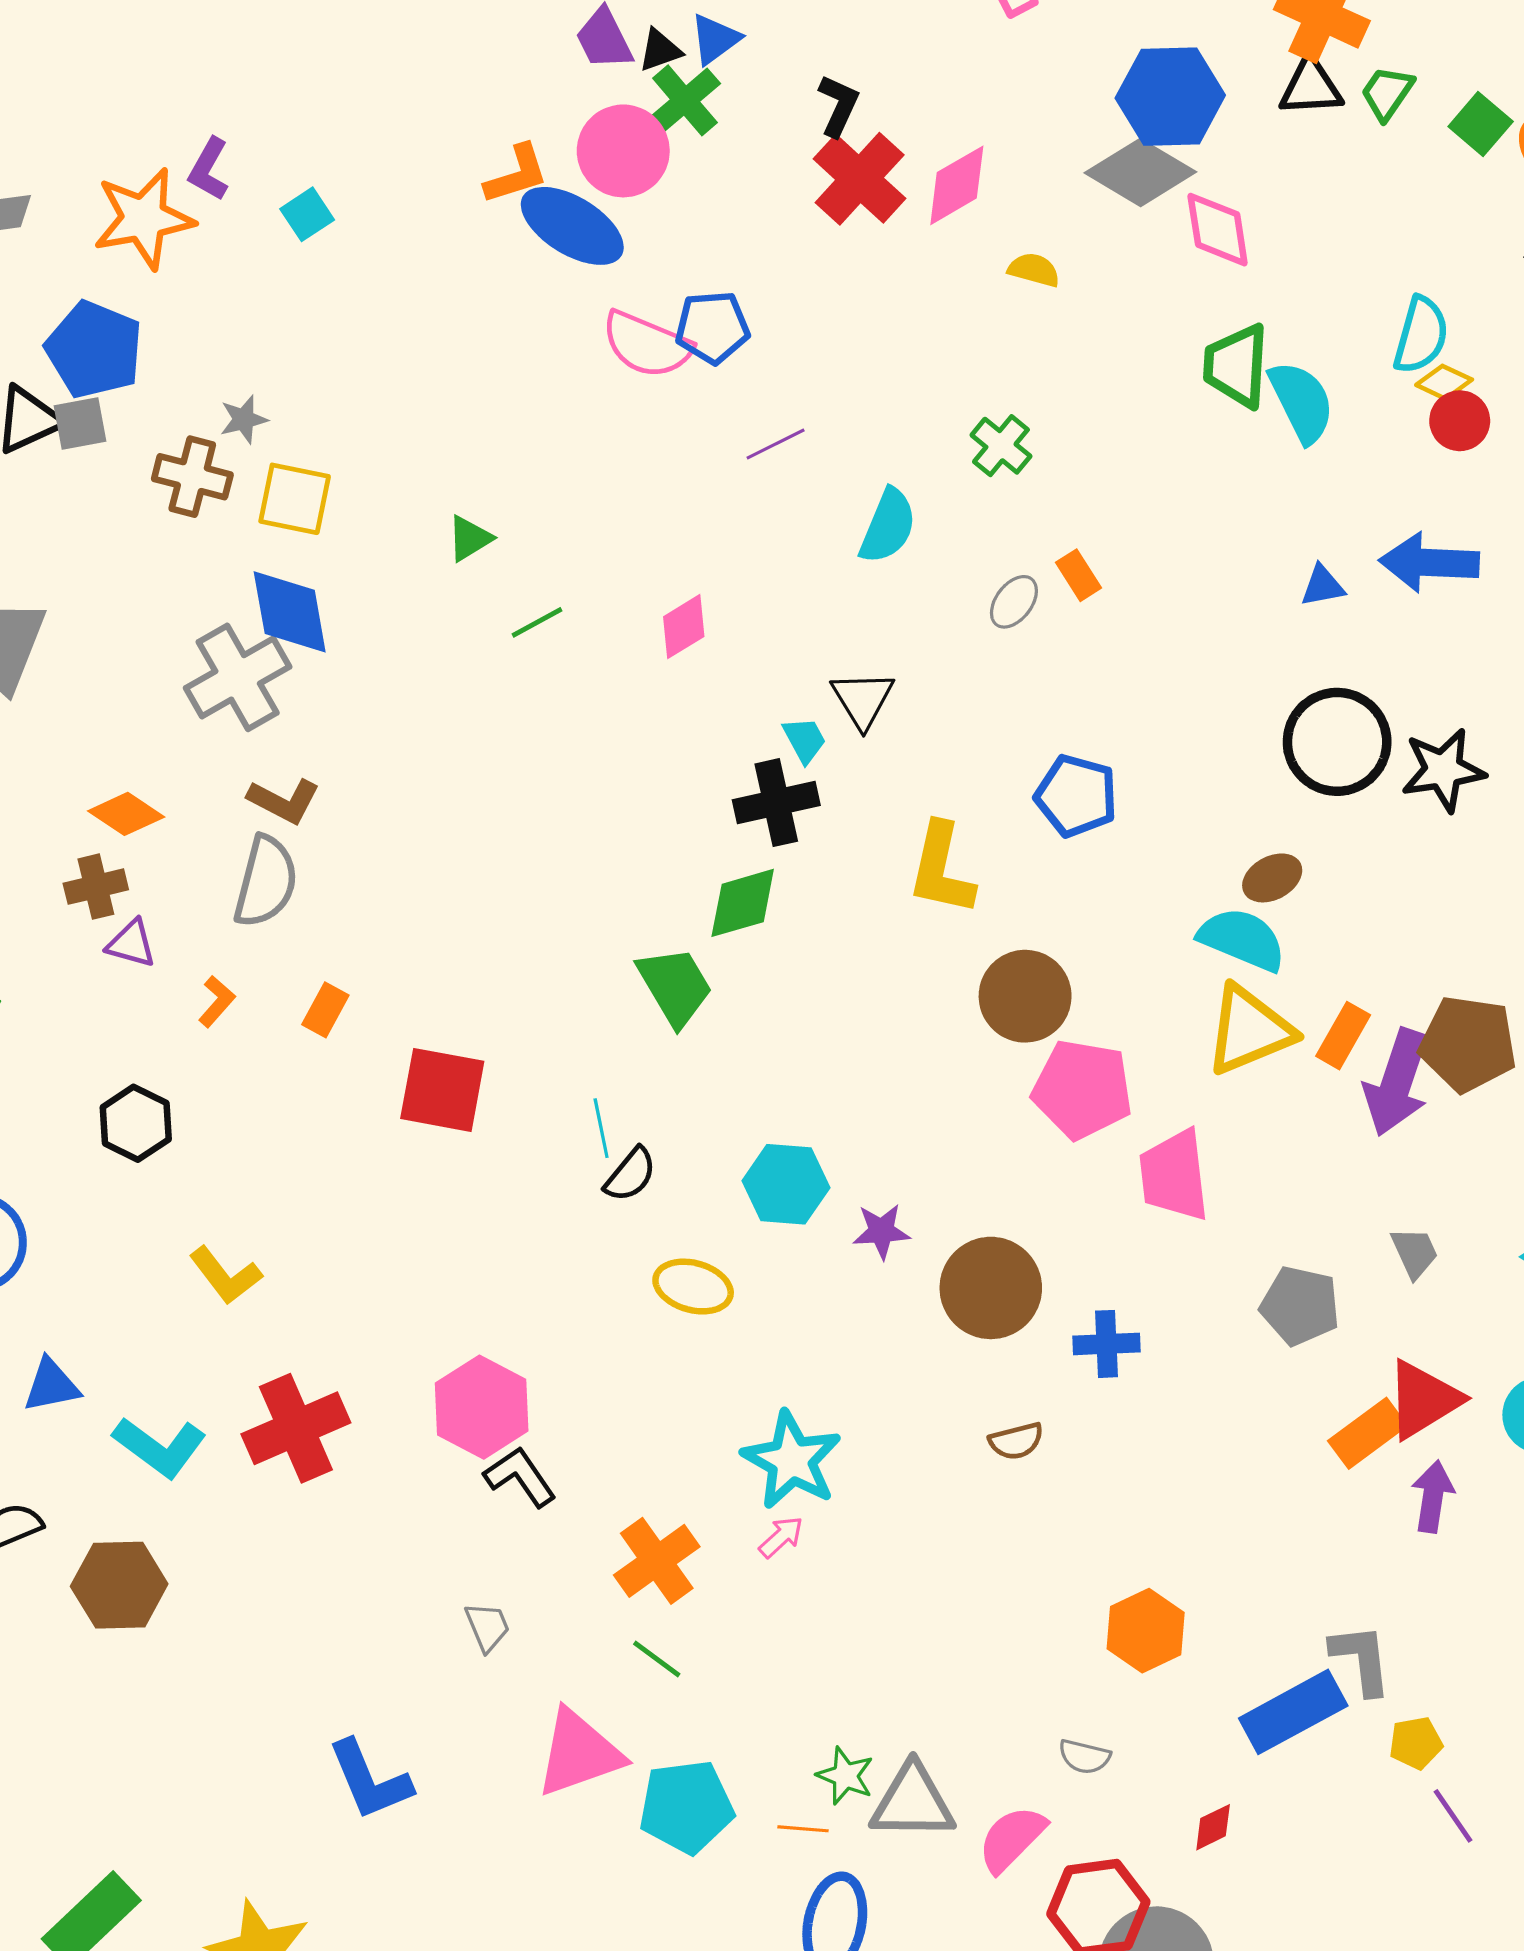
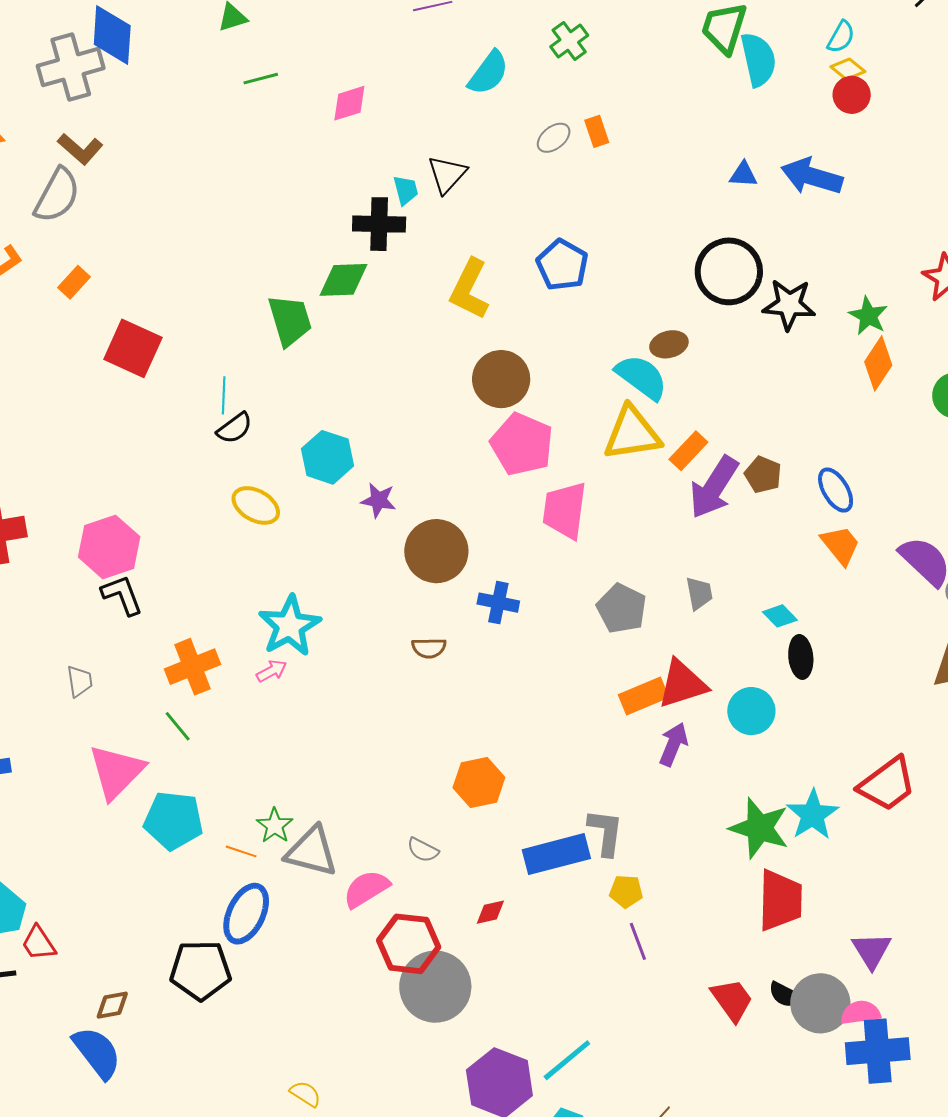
cyan semicircle: (1421, 335) -> (841, 37), size x0.7
brown pentagon: (1468, 1044) -> (763, 475), size x0.6
pink triangle: (579, 1753) -> (116, 772), turned -40

